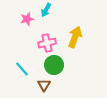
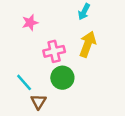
cyan arrow: (46, 10) -> (84, 12), moved
brown triangle: (44, 85) -> (38, 102), moved

